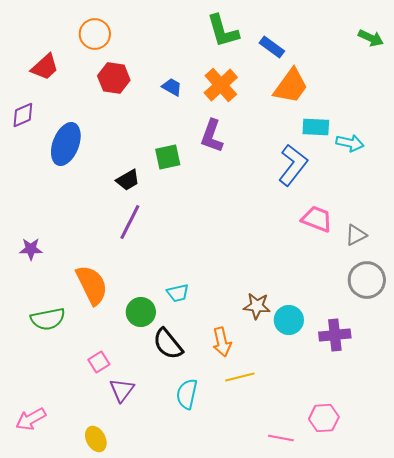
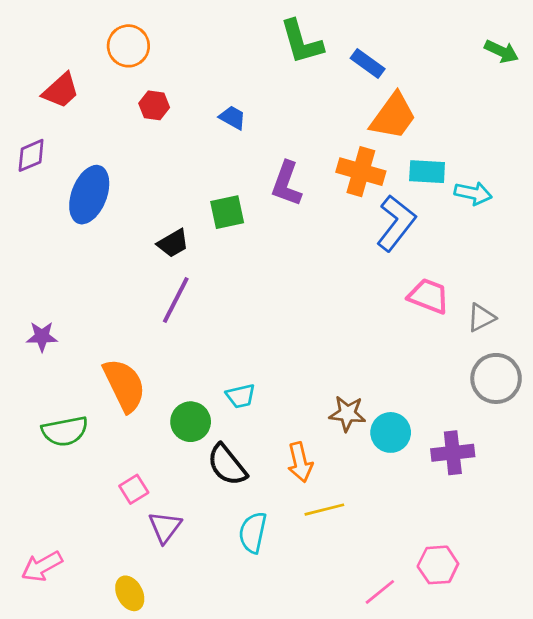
red hexagon: (114, 78) -> (154, 105), size x0.7
orange cross: (221, 85) -> (361, 172), moved, turned -32
pink line: (281, 438) -> (380, 592), turned -50

